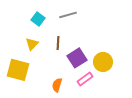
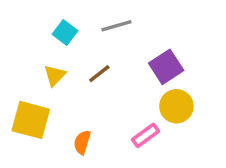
brown line: (58, 43) -> (99, 74), turned 48
purple square: (77, 58) -> (166, 67), moved
orange semicircle: (57, 85) -> (82, 142), moved

